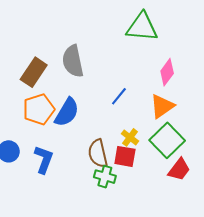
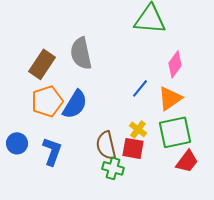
blue line: (119, 96) -> (140, 88), moved
green square: (167, 140) -> (175, 132), turned 32

